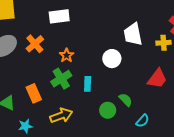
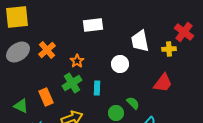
white rectangle: (59, 16) -> (93, 25), moved

